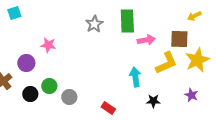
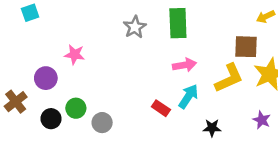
pink arrow: (146, 40) -> (184, 65), moved
cyan arrow: (135, 77) -> (188, 96), turned 42
red rectangle: (108, 108) -> (161, 108), moved

